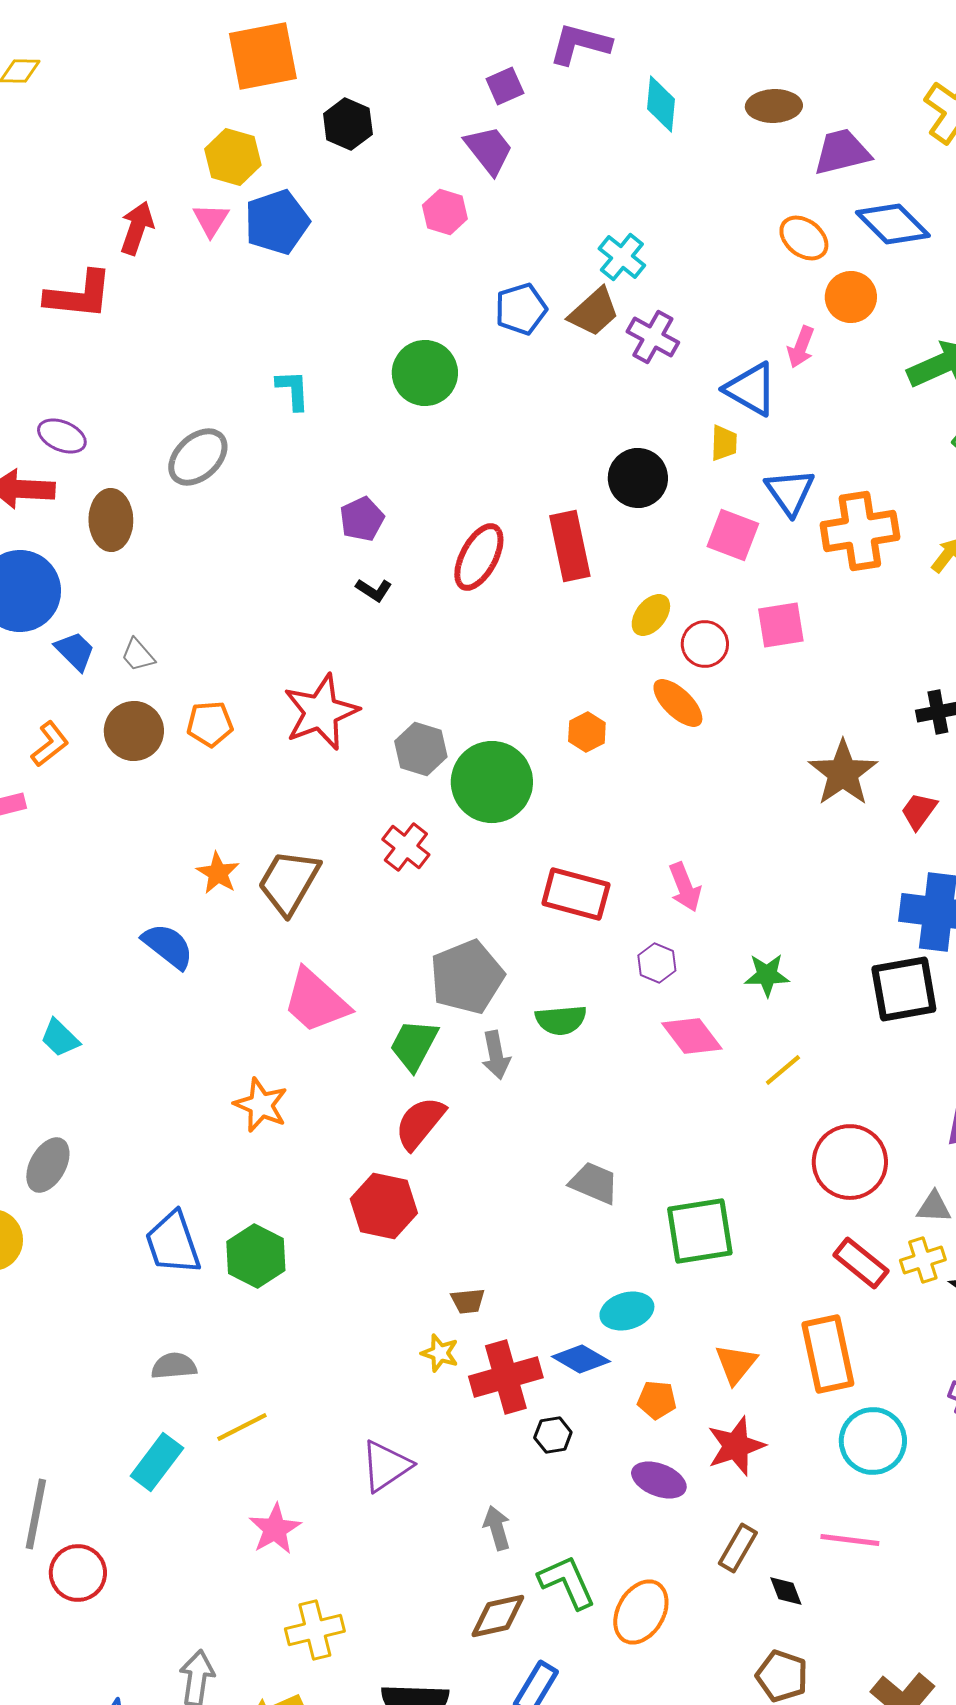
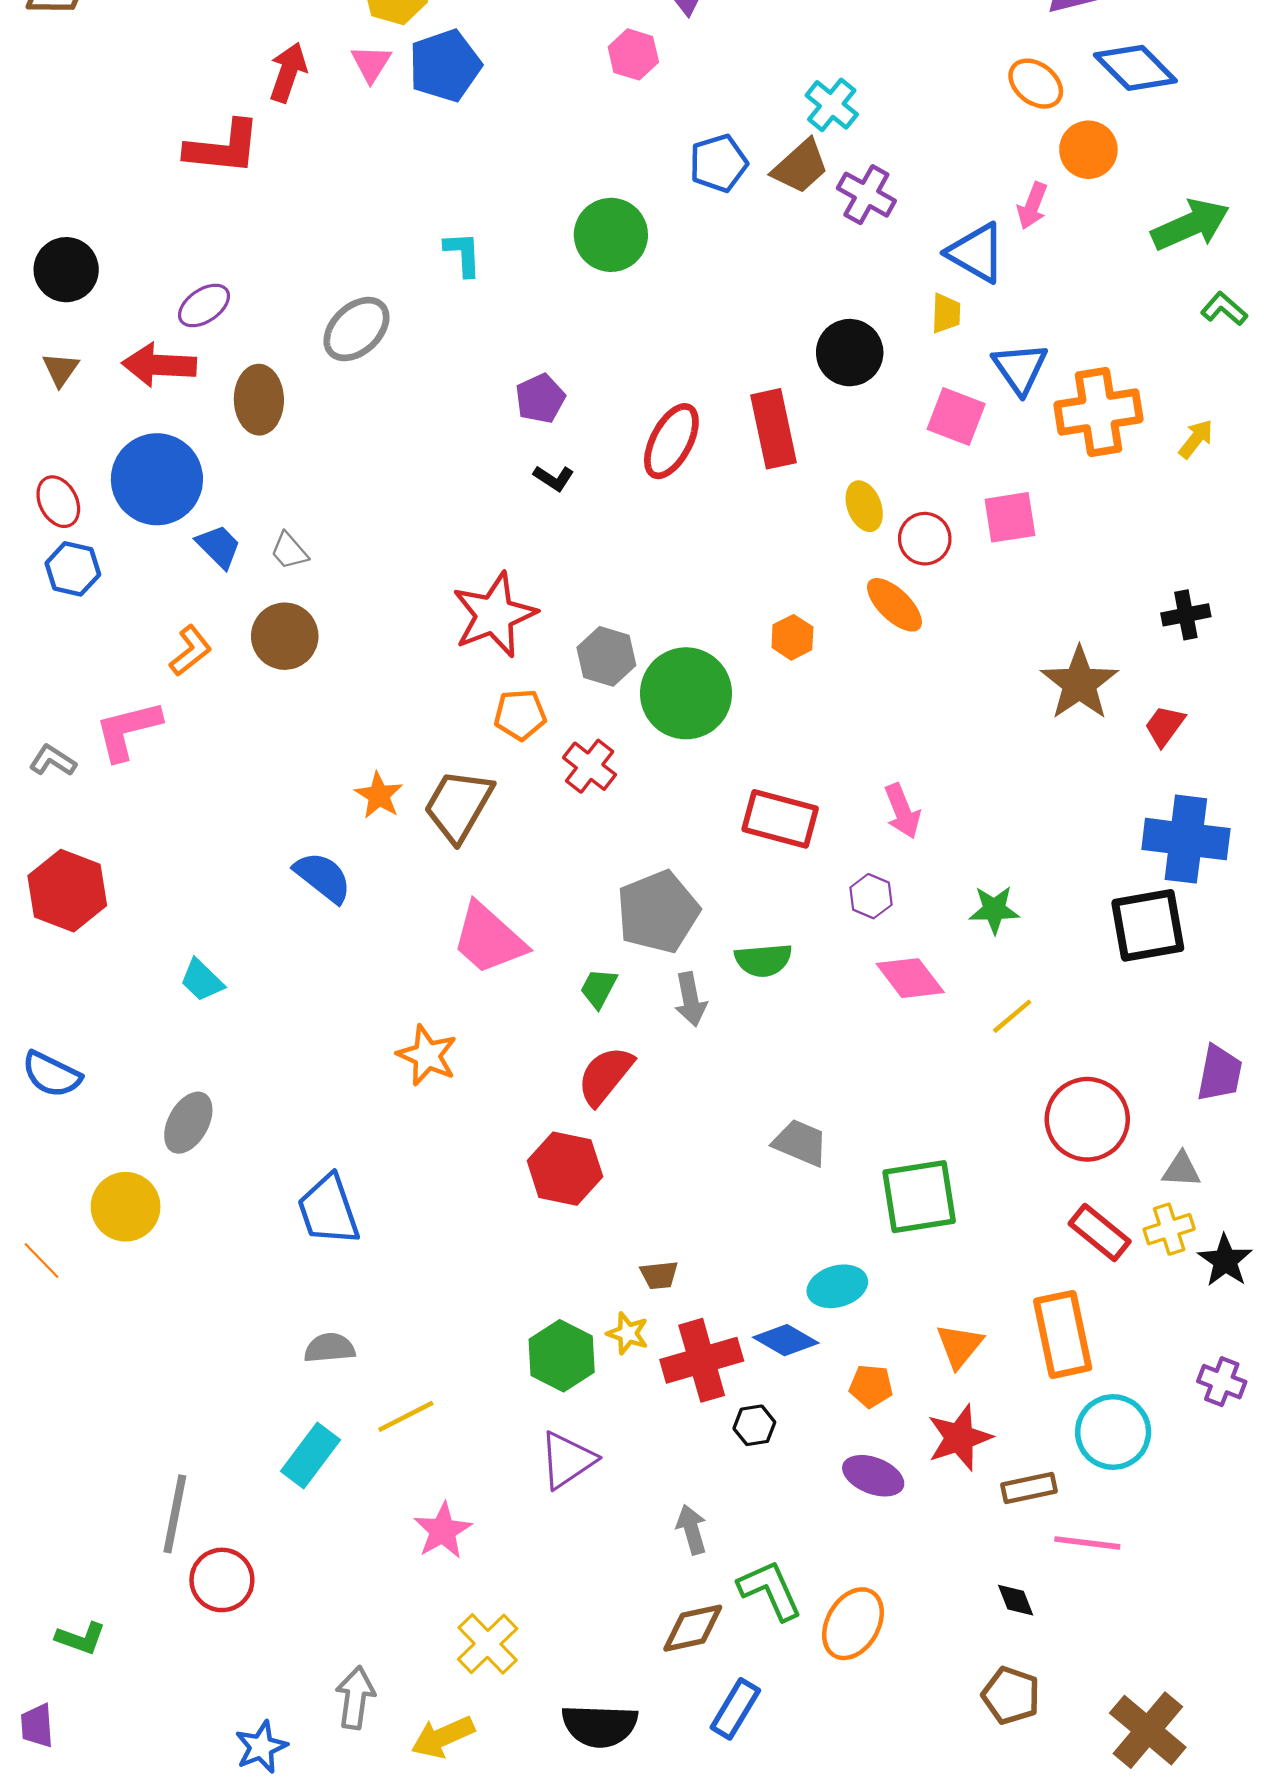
purple ellipse: (62, 436) -> (204, 306), turned -57
yellow ellipse: (651, 615) -> (864, 506), turned -60
orange pentagon: (210, 724) -> (520, 715), moved
green trapezoid: (414, 1045) -> (599, 988), size x0.7
green hexagon: (256, 1256) -> (562, 1356), moved
brown rectangle: (738, 1548) -> (1029, 1488), moved, turned 48
yellow cross: (315, 1630) -> (488, 1644), turned -30

